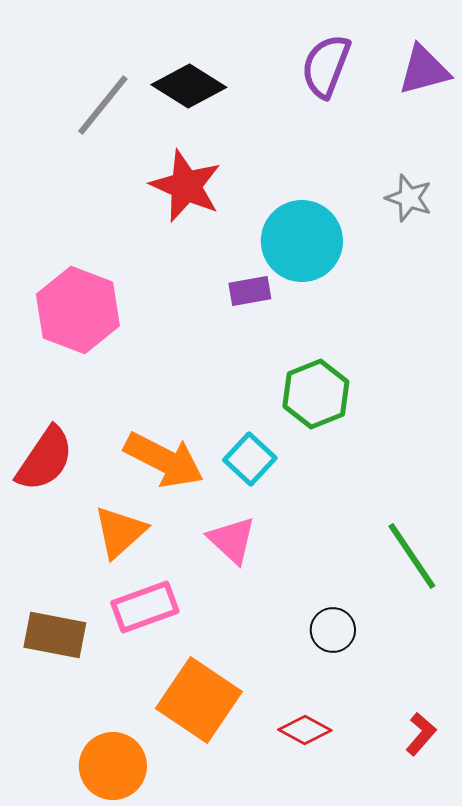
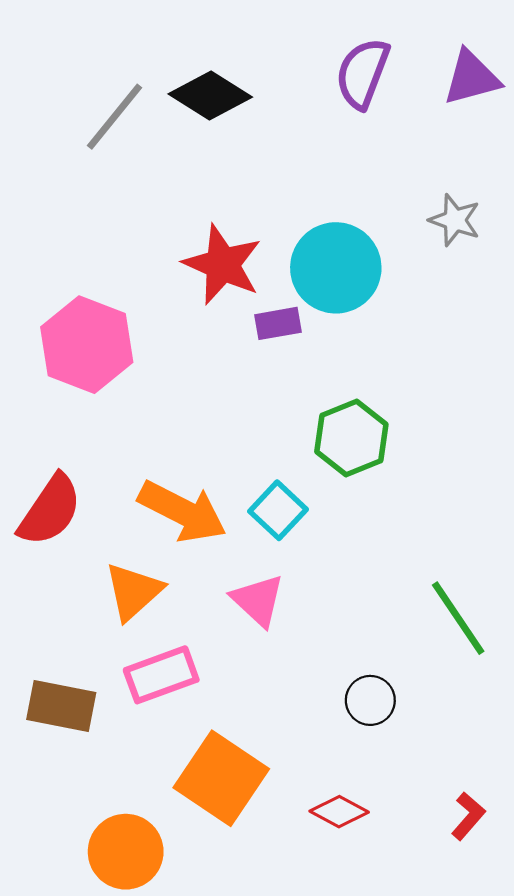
red star: (186, 186) -> (222, 265), moved

